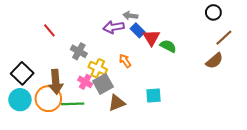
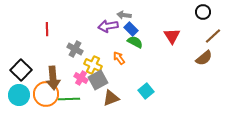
red line: (49, 30) -> (47, 29), turned 40
red triangle: (151, 38) -> (172, 36), moved
green semicircle: (168, 46) -> (135, 42), moved
cyan square: (153, 95) -> (146, 91), turned -35

